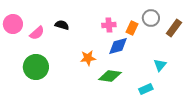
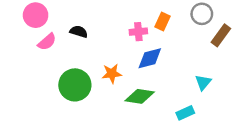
gray circle: (151, 18) -> (202, 14), moved
pink circle: (13, 24) -> (36, 15), moved
orange rectangle: (132, 28) -> (162, 21), moved
green circle: (36, 67) -> (75, 85), moved

